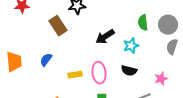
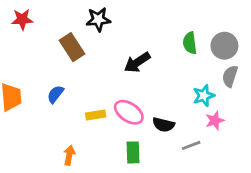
cyan star: (131, 46) -> (204, 96), moved
black semicircle: (129, 71) -> (163, 125), moved
pink ellipse: (99, 73) -> (129, 112), turned -50

